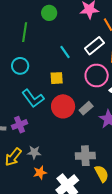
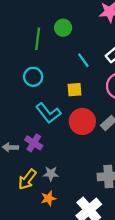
green circle: (49, 13) -> (63, 28), moved
purple cross: (20, 125) -> (34, 143), turned -35
orange star: (40, 173) -> (48, 198), moved

